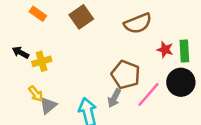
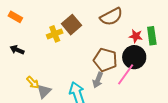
orange rectangle: (38, 14) -> (15, 17), moved
brown square: (81, 17) -> (71, 25), moved
yellow cross: (42, 61) -> (55, 34), moved
black circle: (181, 82) -> (134, 57), moved

